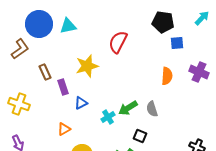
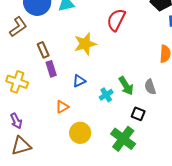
purple rectangle: (63, 87) -> (51, 69), moved
green arrow: (128, 108) -> (126, 86), turned -90

